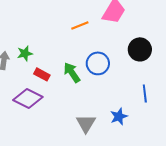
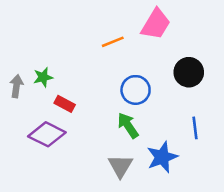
green arrow: (72, 72) -> (128, 125), moved
blue star: (119, 116) -> (162, 157), size x1.4

